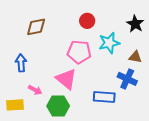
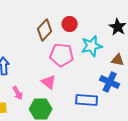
brown diamond: (36, 27) -> (45, 30), moved, turned -35
pink triangle: (66, 79) -> (49, 82), size x0.7
pink arrow: (35, 90) -> (18, 93), turned 32

